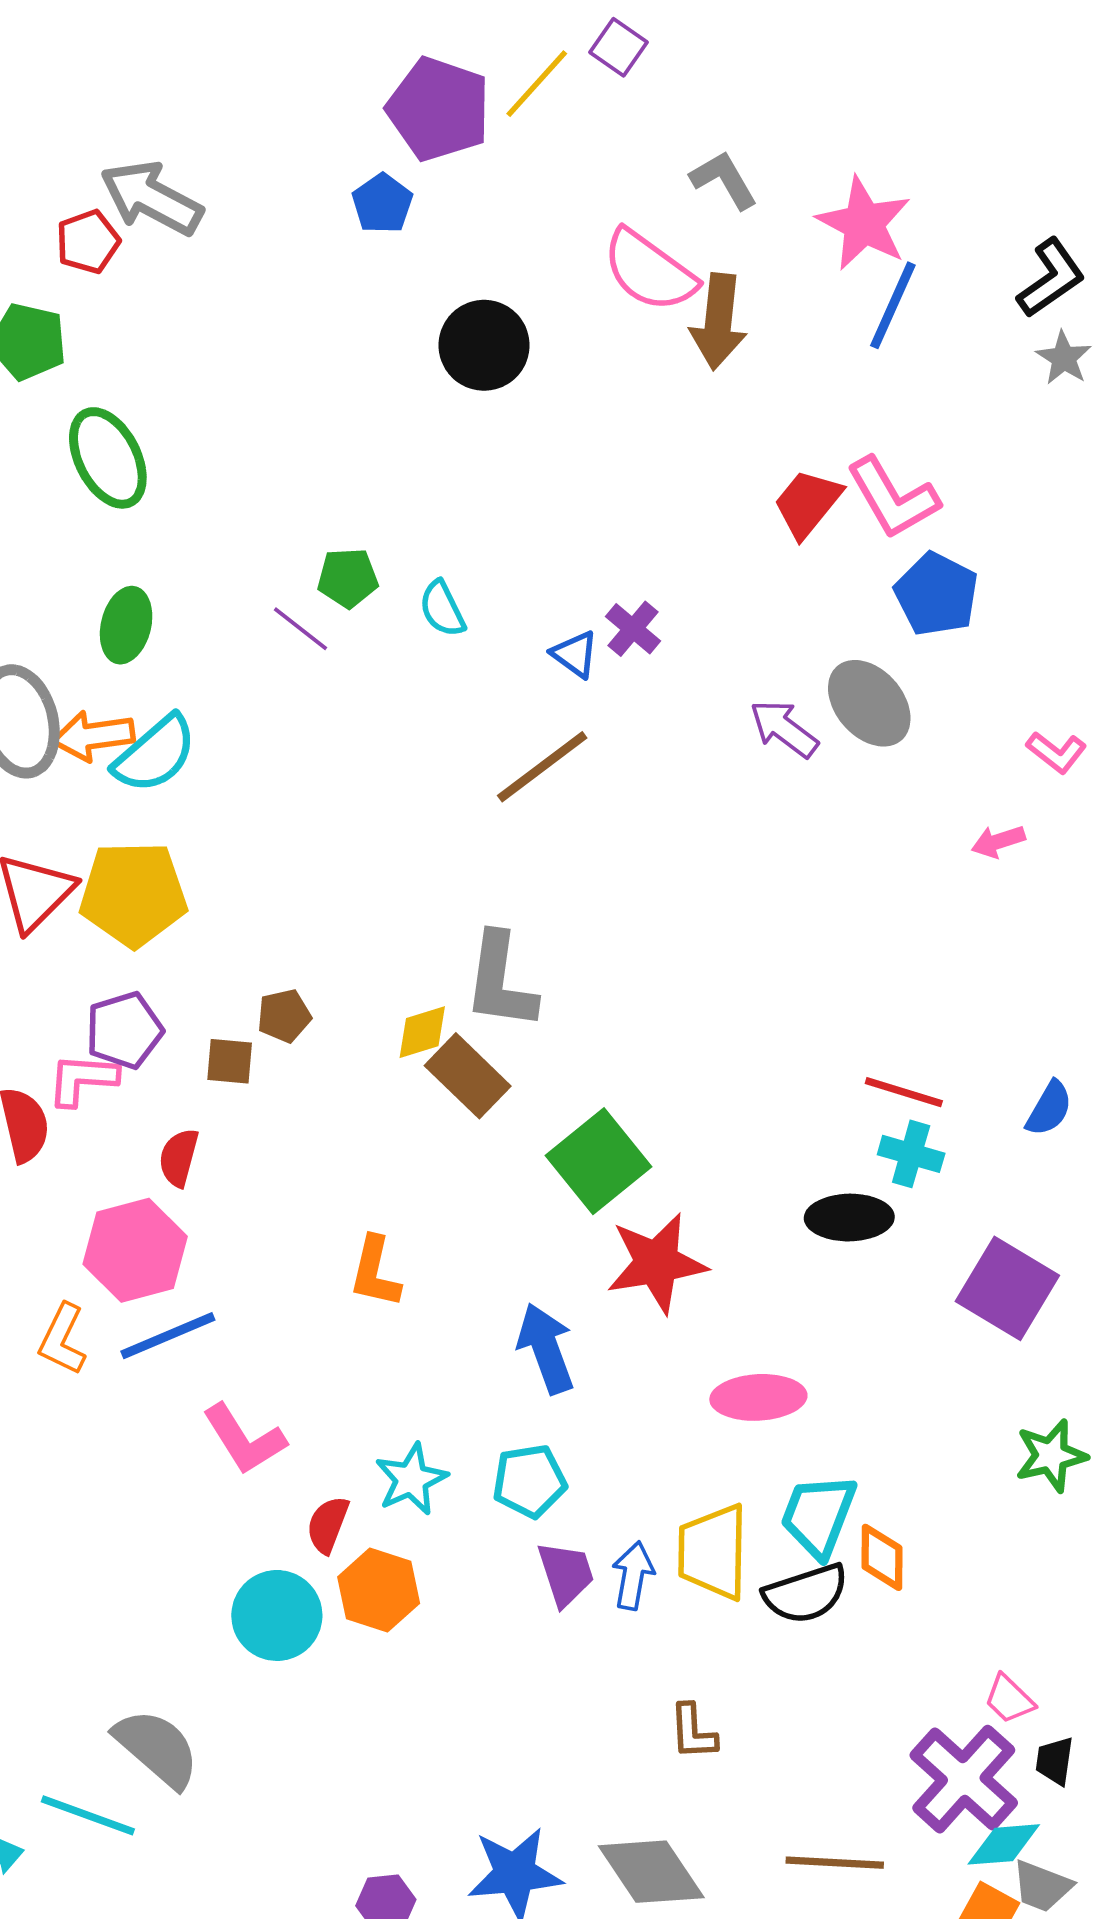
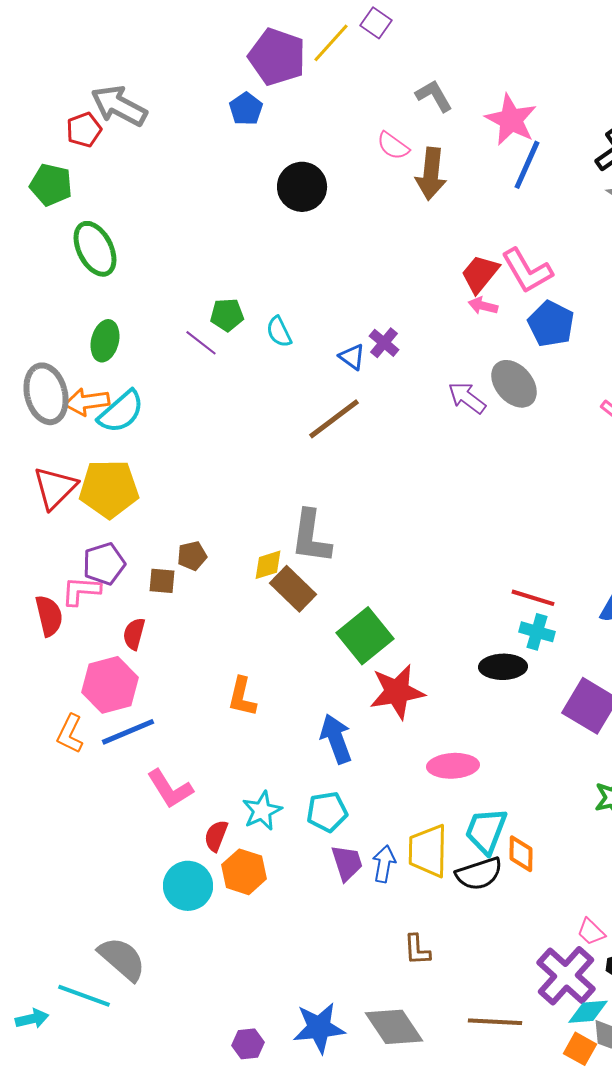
pink semicircle: (649, 271) -> (393, 146), size x0.6
pink arrow: (998, 841) -> (483, 306), moved, turned 32

